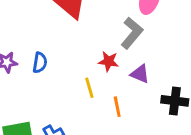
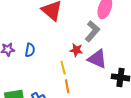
purple triangle: (140, 74) -> (97, 59), size x1.5
orange line: (117, 107) -> (67, 86), moved

